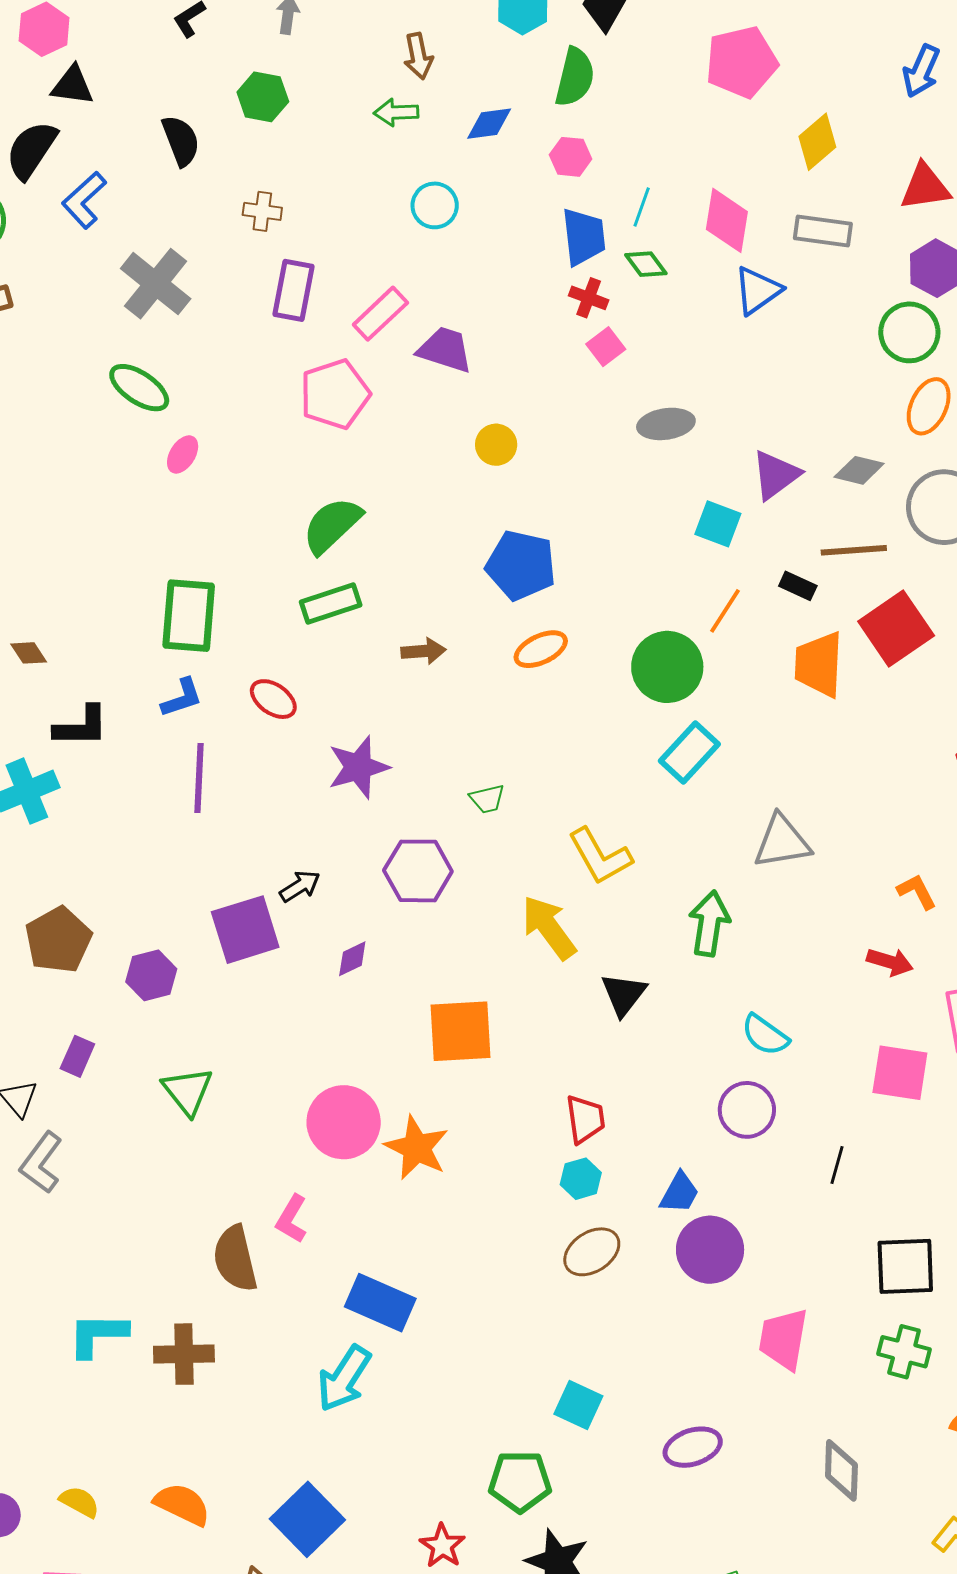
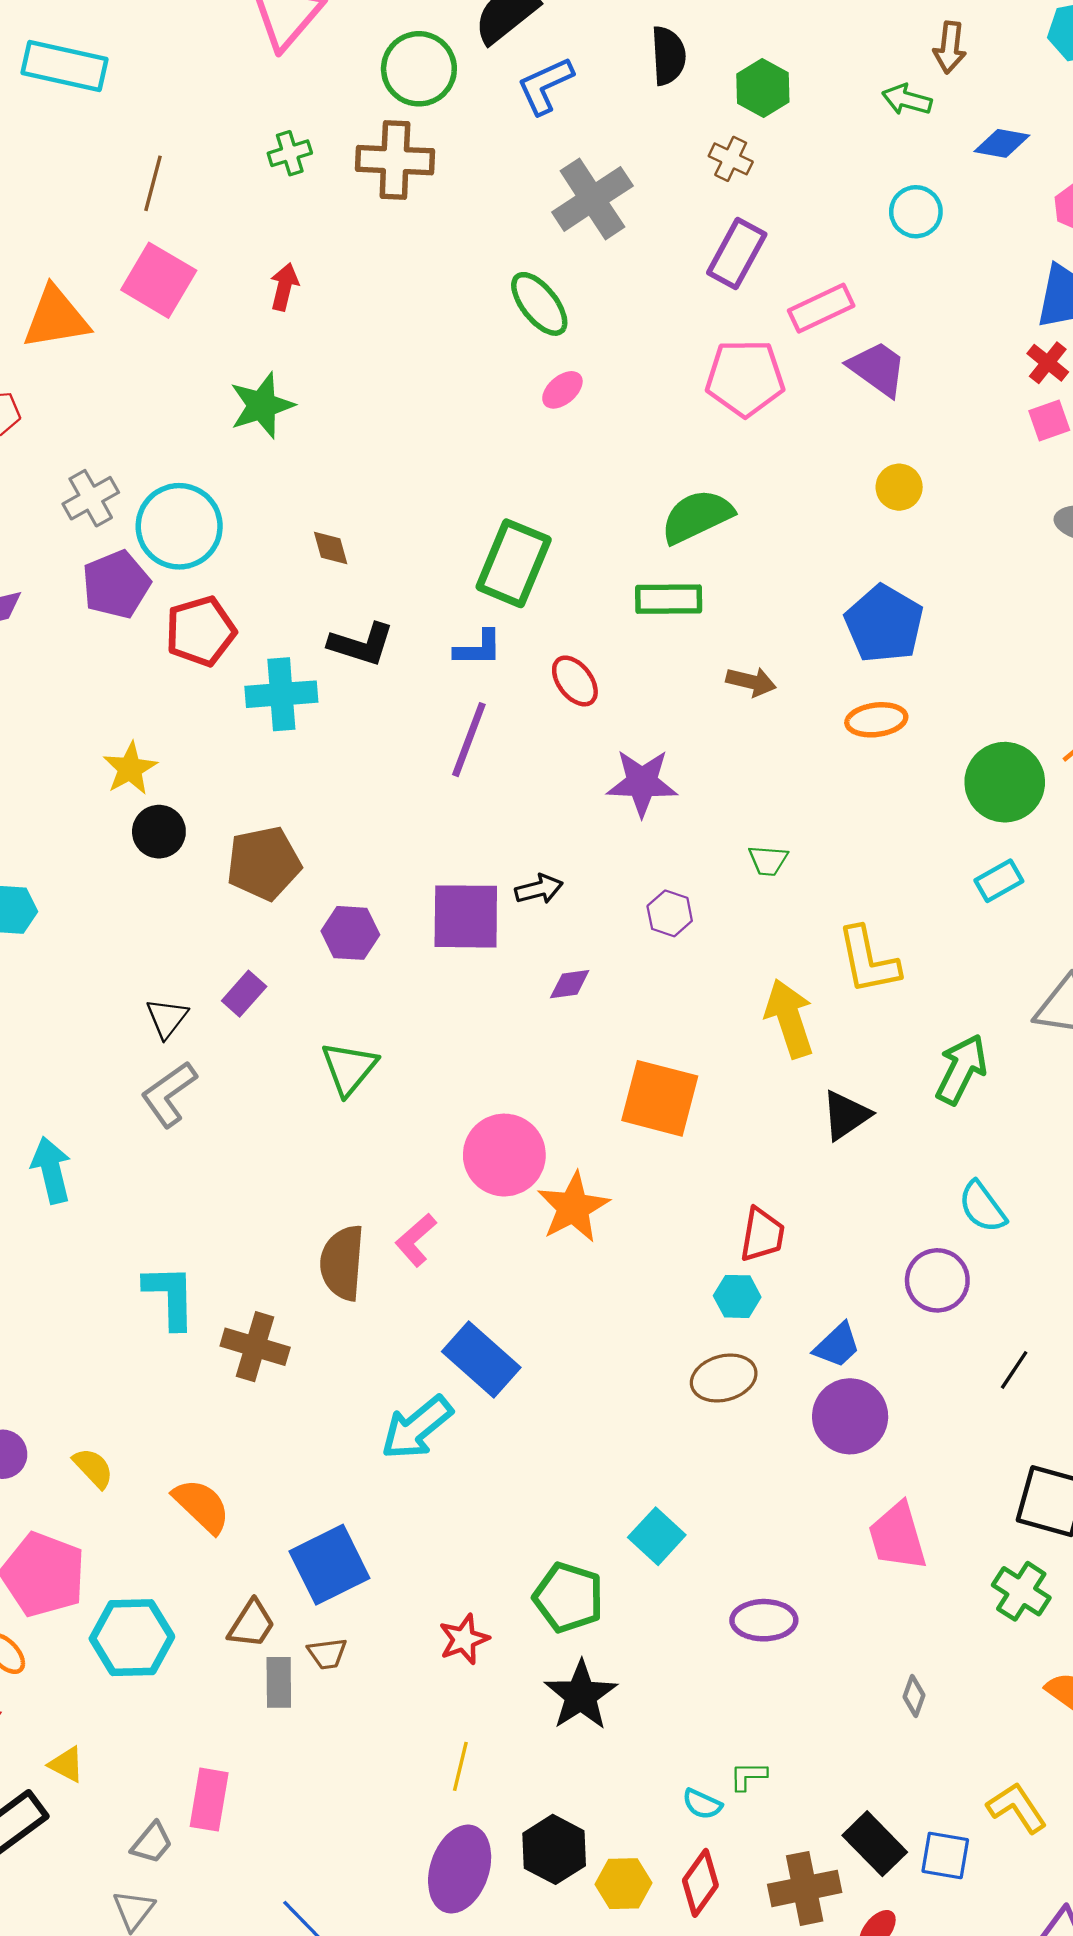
green hexagon: (263, 97) -> (763, 88), moved
cyan rectangle: (689, 752) -> (999, 881), size x0.7
purple hexagon: (418, 871) -> (670, 913), size x0.6
cyan L-shape: (98, 1335) -> (170, 1297), turned 70
pink trapezoid: (783, 1339) -> (897, 1536), turned -44
gray diamond: (841, 1470) -> (914, 1696), size x0.6

